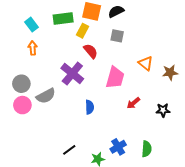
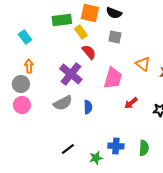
black semicircle: (116, 11) -> (114, 13), turned -133
cyan rectangle: (32, 25) -> (25, 37), moved
yellow rectangle: (82, 31) -> (81, 32), turned -64
orange arrow: (33, 48) -> (29, 66), moved
gray semicircle: (46, 96) -> (63, 103), moved
blue cross: (118, 147) -> (116, 146), turned 35

